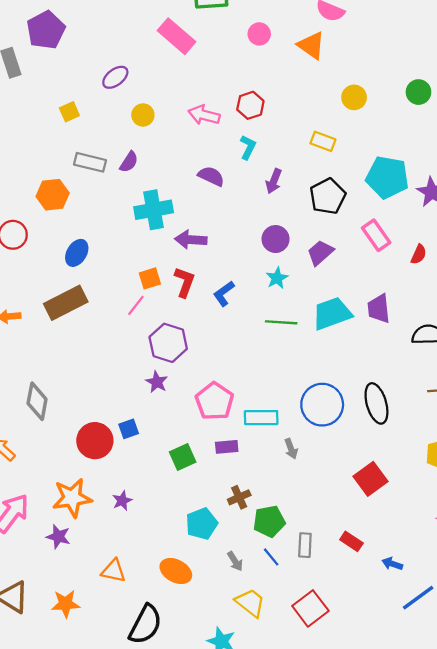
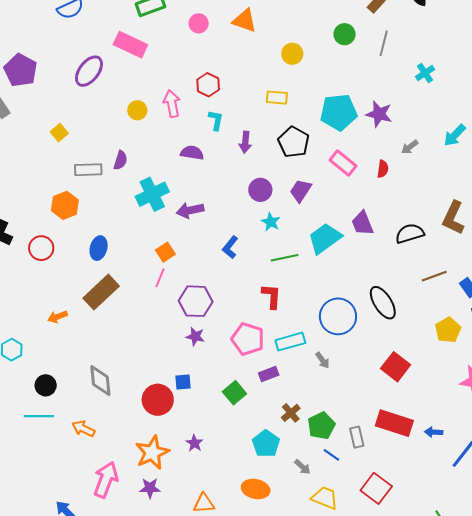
purple ellipse: (115, 77) -> (89, 71), moved, size x1.4
yellow circle: (143, 115) -> (137, 110), moved
pink arrow: (204, 115) -> (172, 104), turned 80
red L-shape: (185, 282) -> (272, 296), moved
blue square: (129, 429) -> (183, 382), turned 30
red rectangle: (351, 541) -> (394, 423), size x1.8

